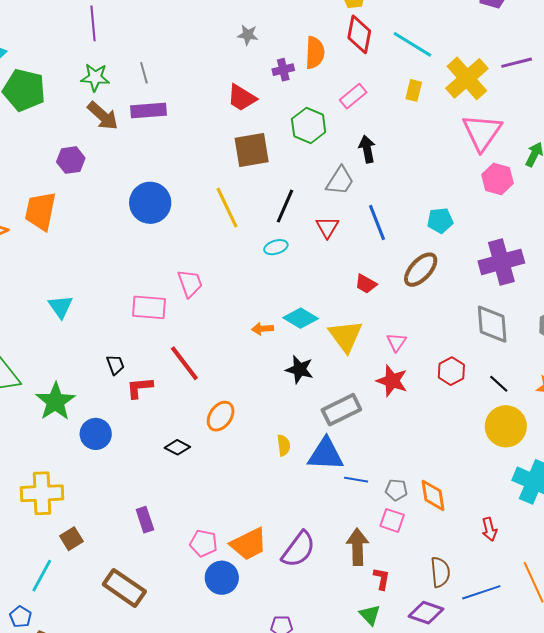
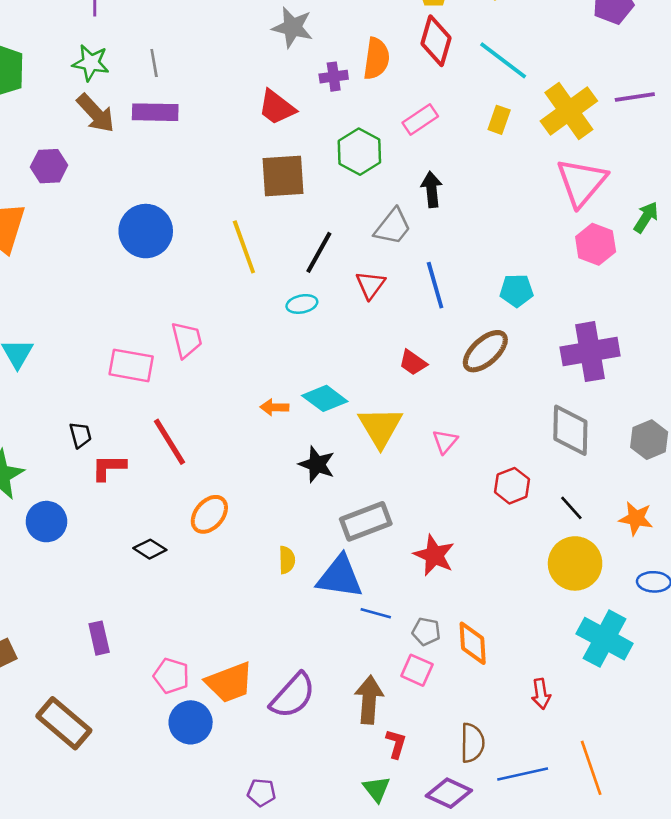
gray star: (248, 35) -> (293, 27), size x1.5
red star: (392, 381) -> (434, 555), moved

